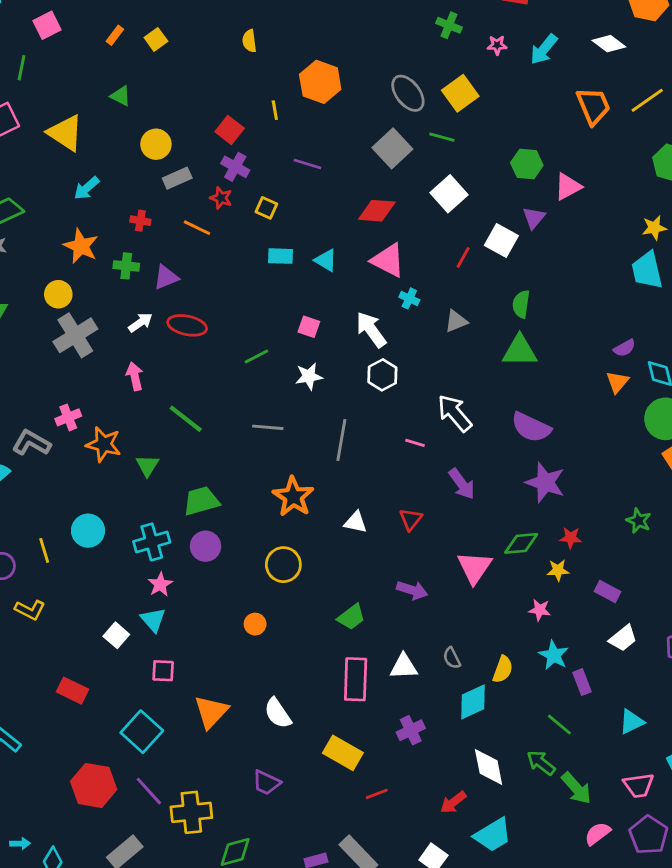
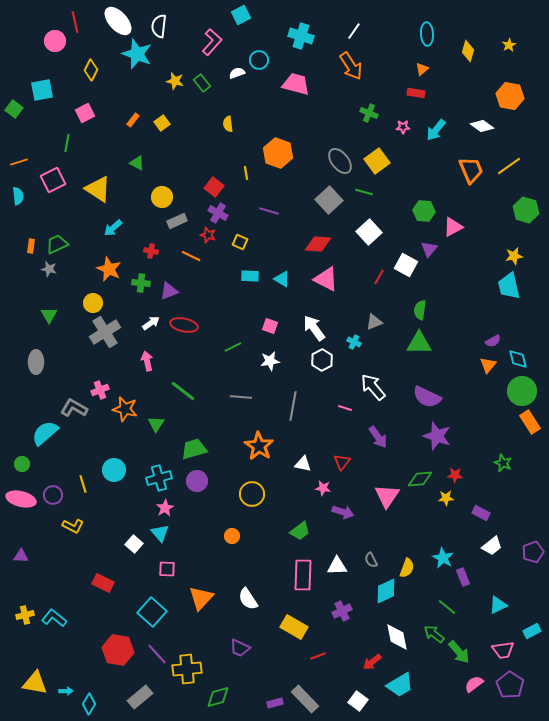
cyan cross: (409, 298) -> (354, 342), moved
pink star: (540, 610) -> (323, 488), moved

